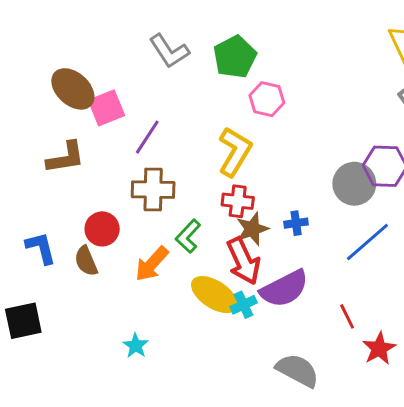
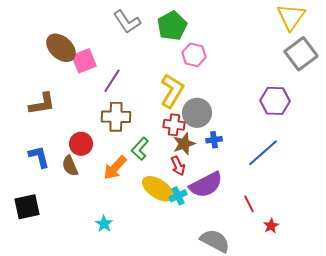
brown L-shape: (66, 157) -> (42, 104), moved
gray circle: (354, 184) -> (197, 113), moved
red arrow: (244, 261) -> (178, 166), size x0.6
red star: (379, 349) -> (271, 226), size x0.7

